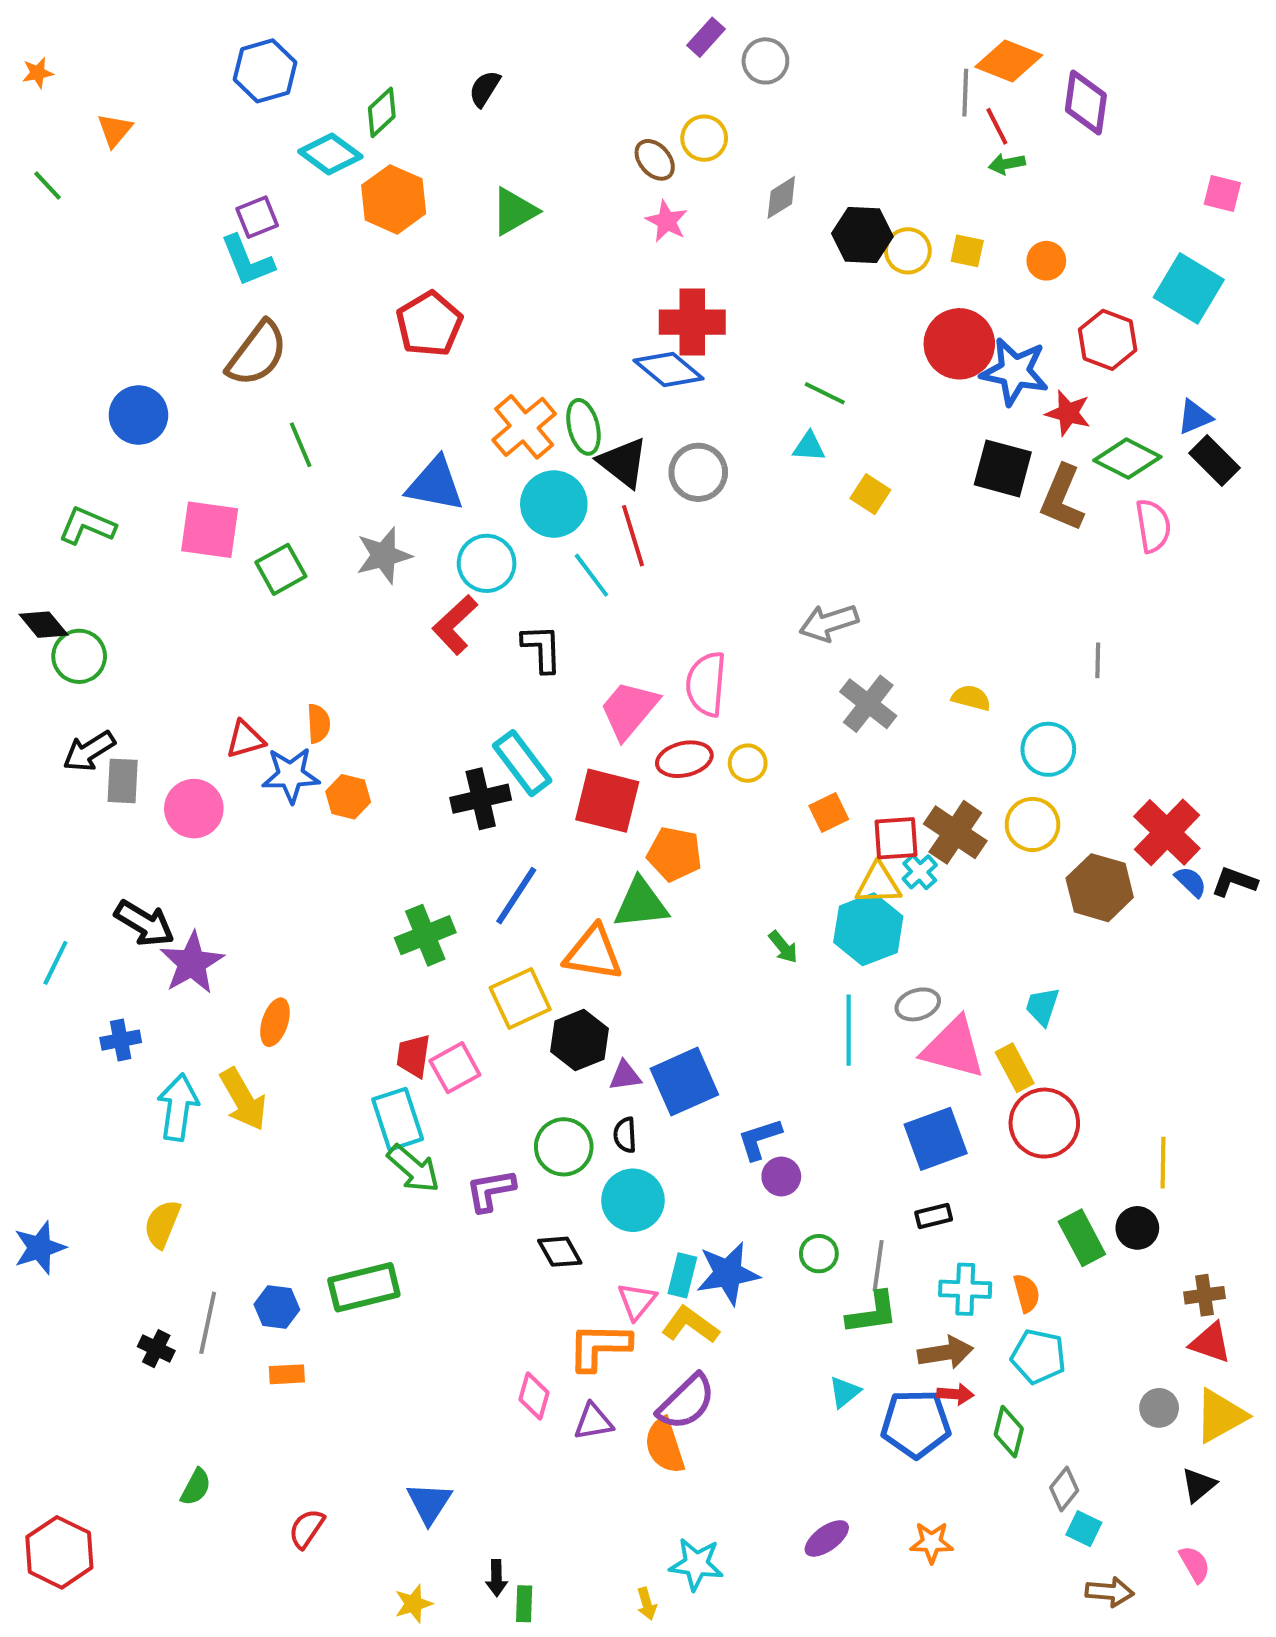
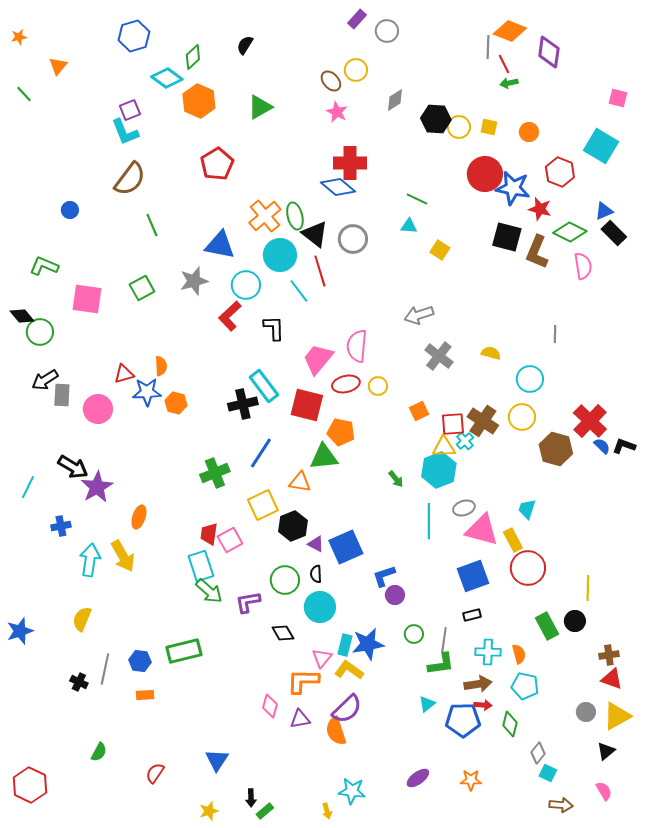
blue circle: (138, 415) -> (70, 210), size x0.6
pink square: (210, 530) -> (87, 299), moved
orange triangle: (593, 953) -> (300, 482), size x0.7
purple triangle: (625, 1076) -> (316, 544), turned 36
green rectangle: (524, 1604) -> (265, 811), turned 48

